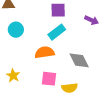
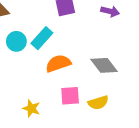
cyan rectangle: (57, 32) -> (42, 38), moved
yellow star: (13, 76) -> (31, 108), moved

